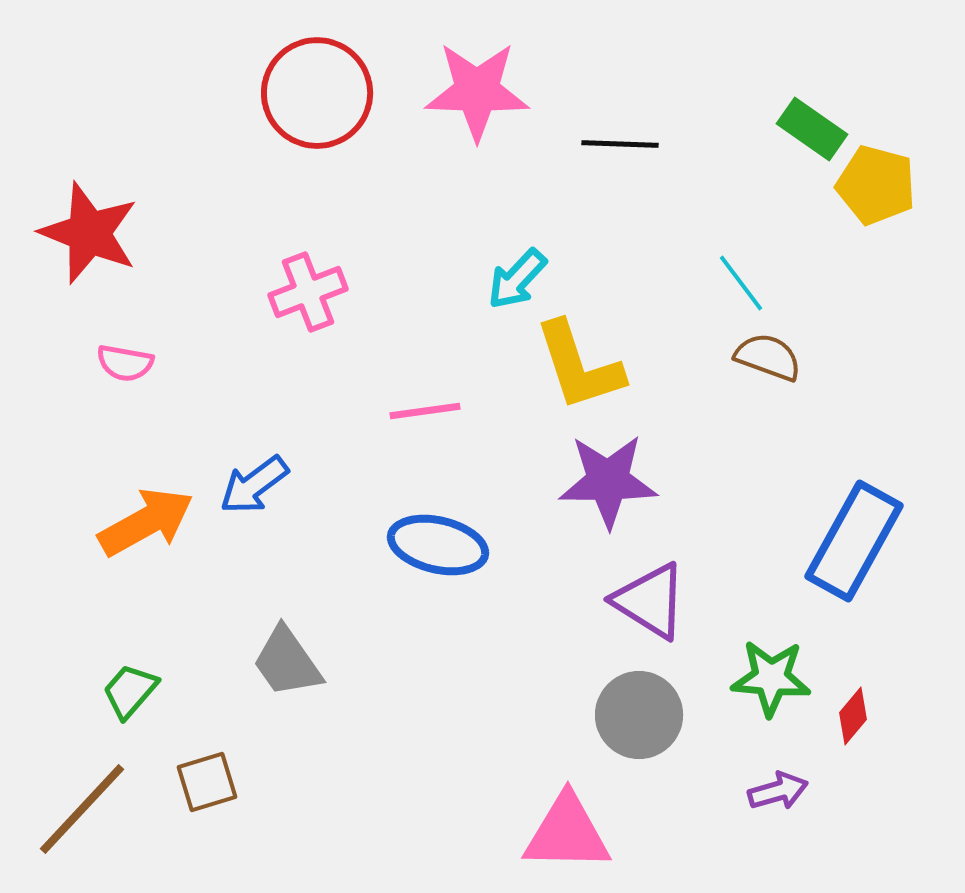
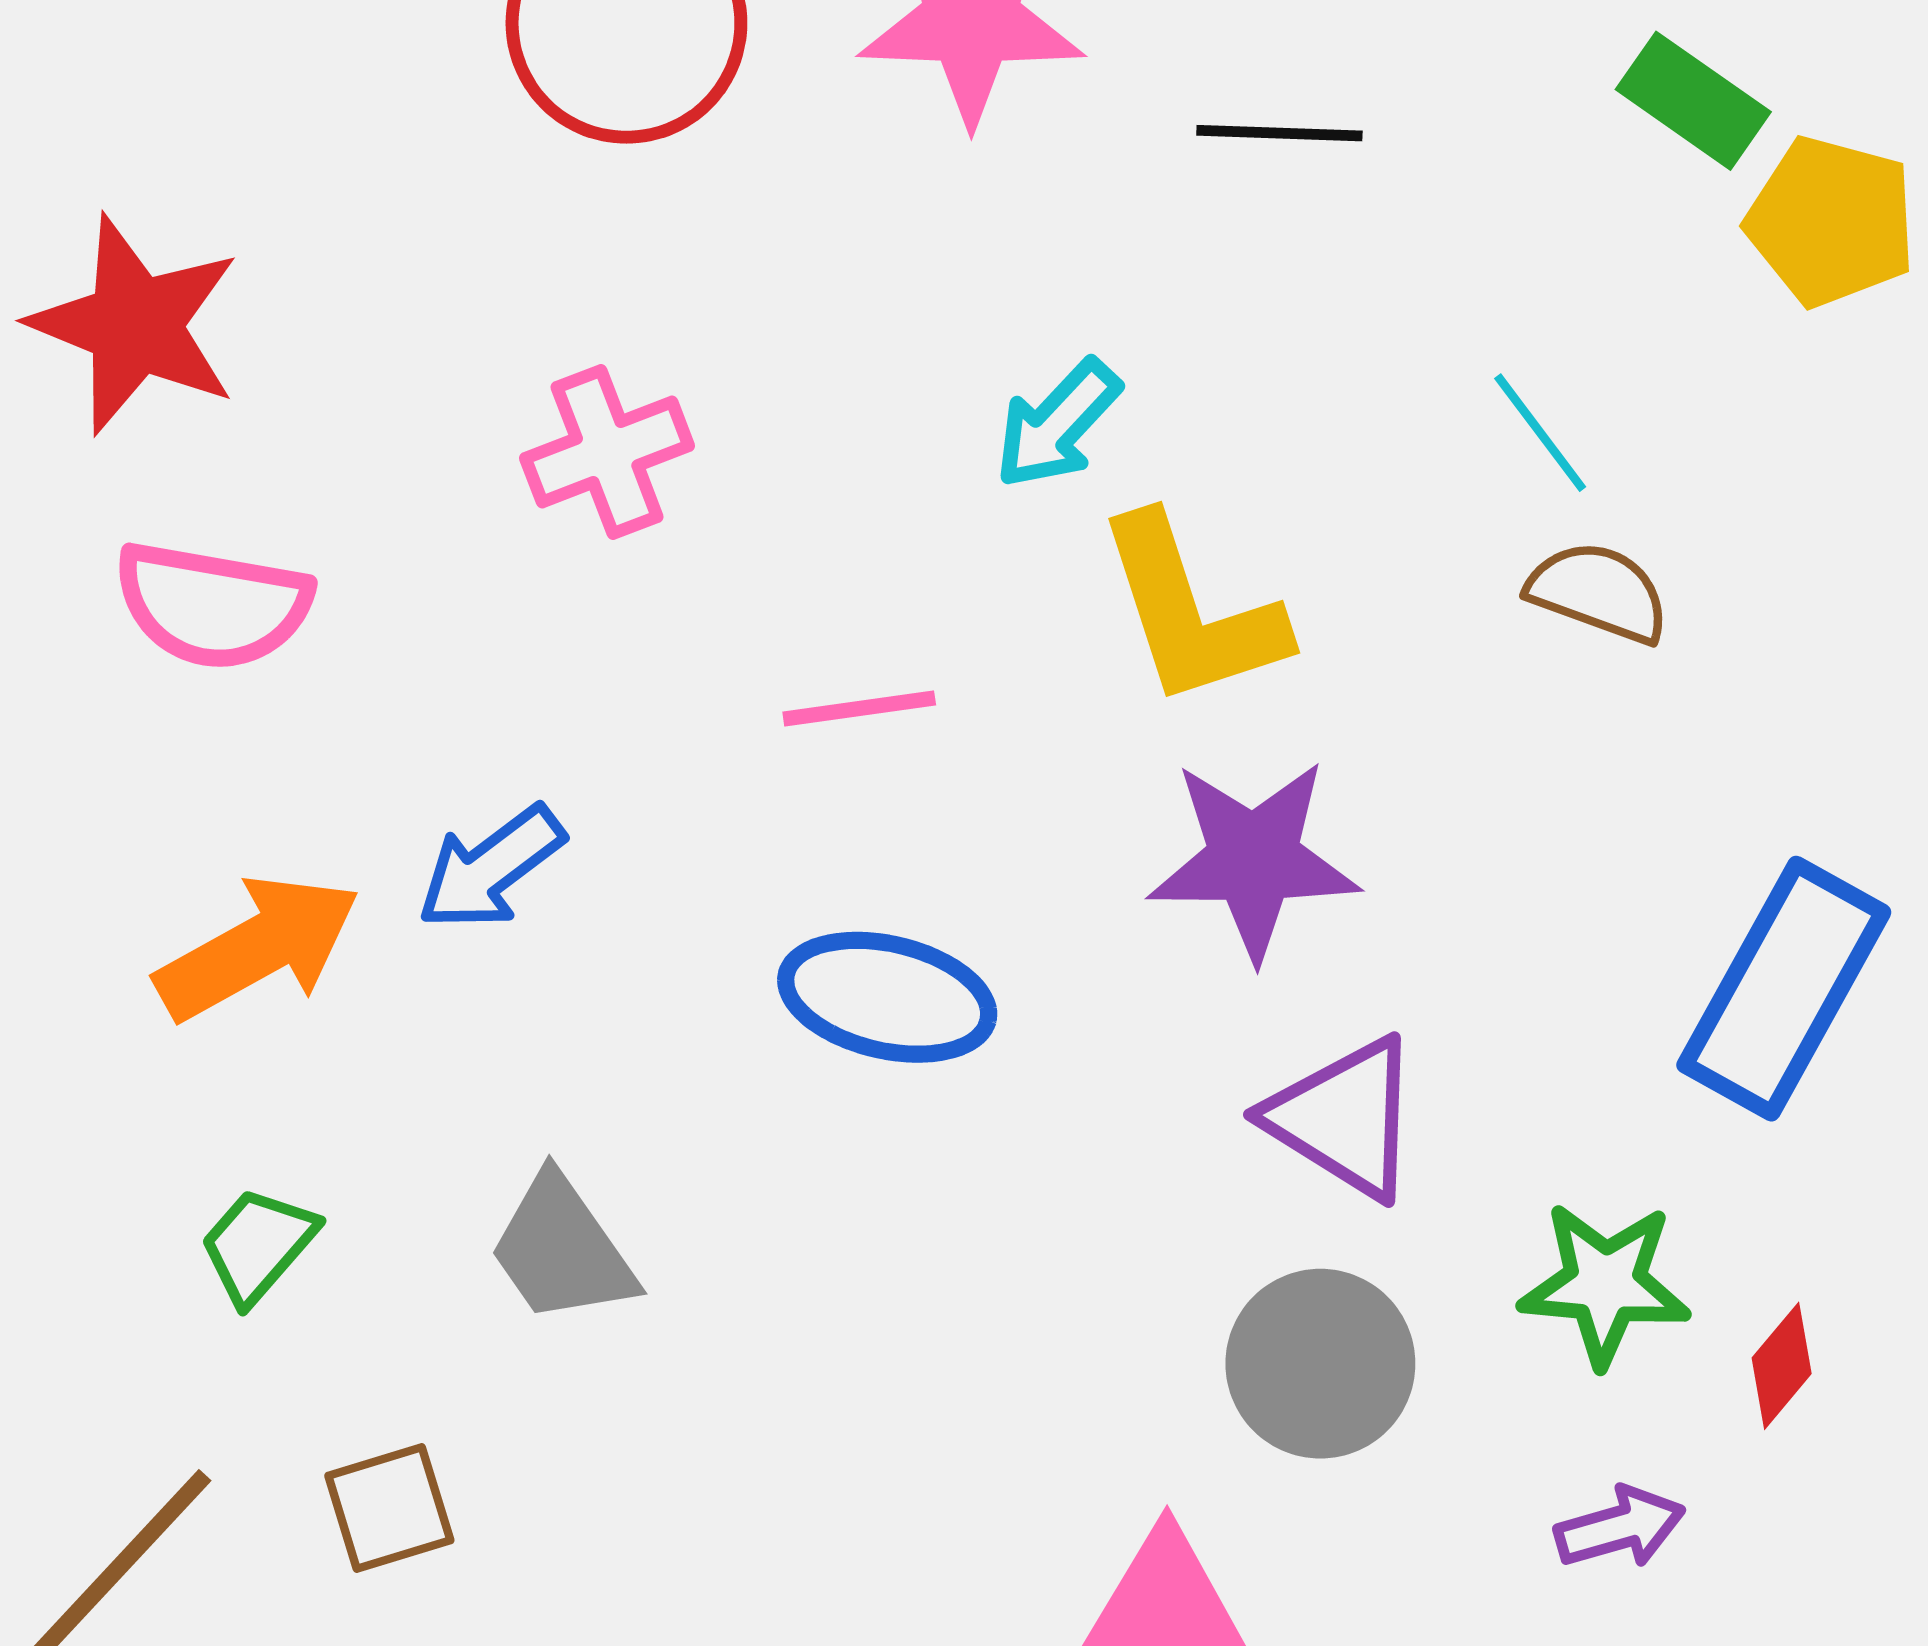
pink semicircle: (125, 363) -> (213, 605), size x1.6
green trapezoid: (130, 691) -> (258, 1245), moved

